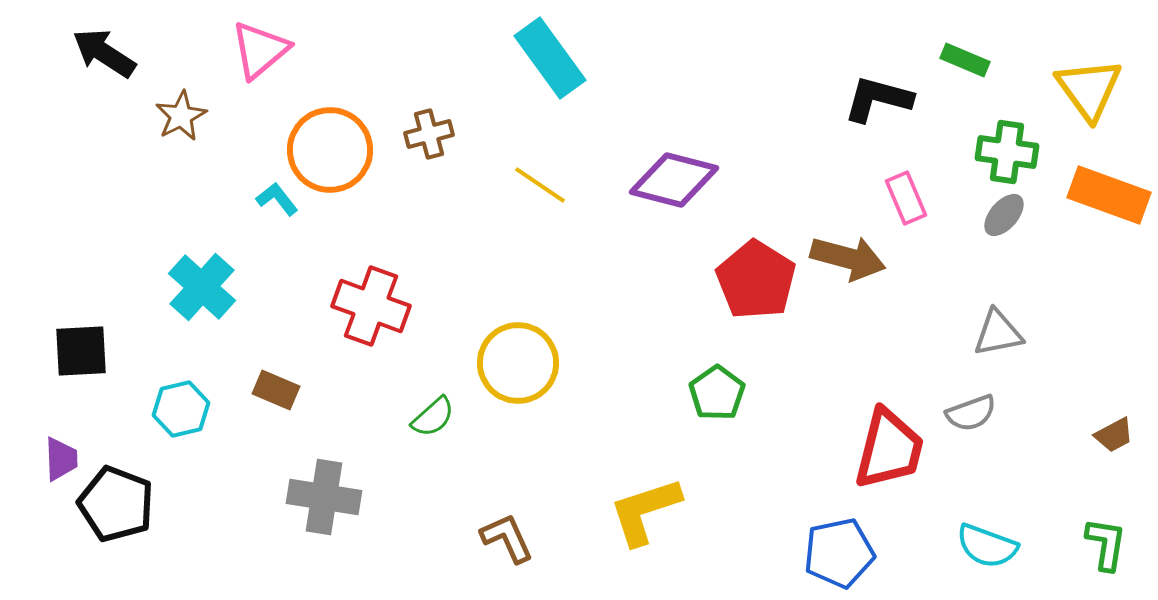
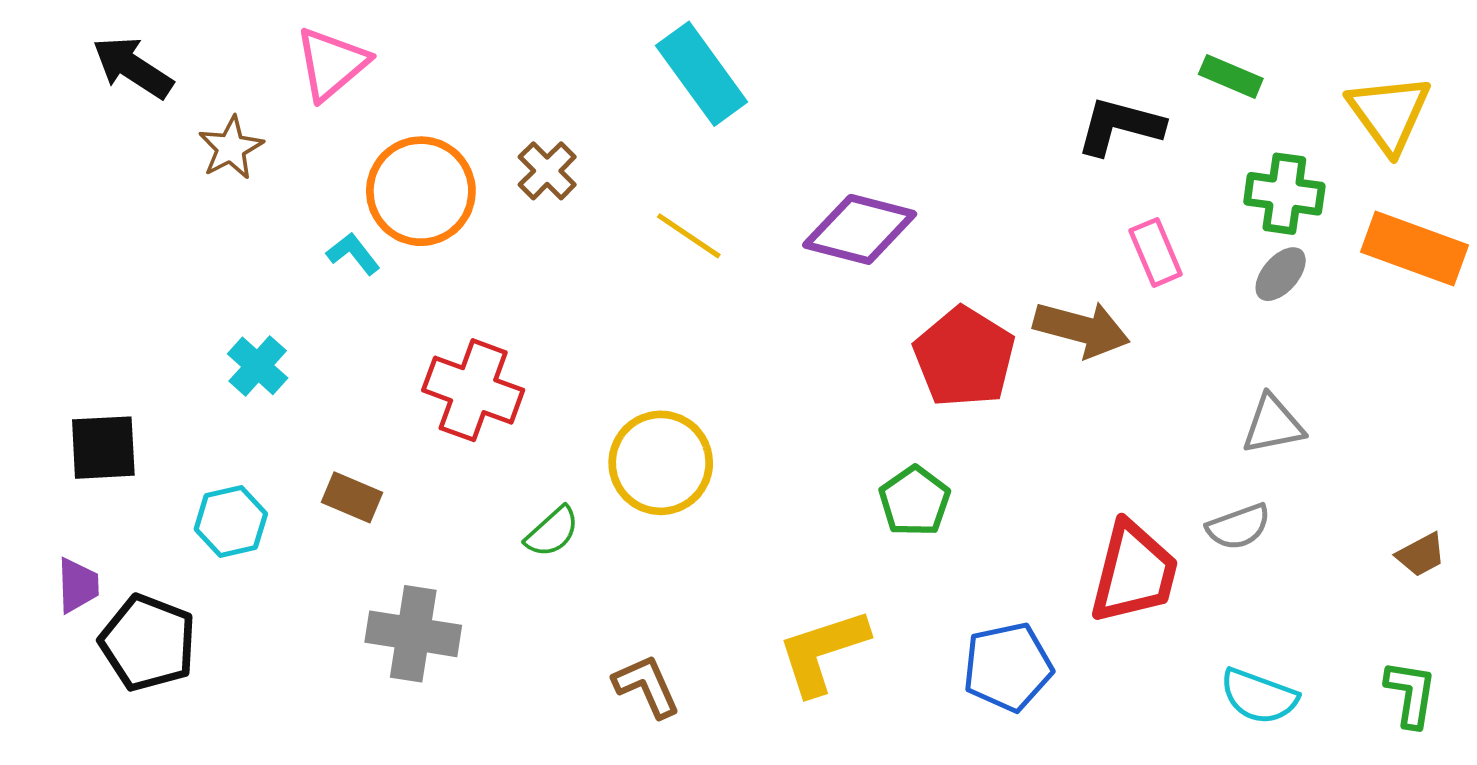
brown cross: (429, 134) -> (547, 171), turned -30
cyan cross: (202, 287) -> (258, 366), size x0.7
blue pentagon: (839, 553) -> (1008, 667), moved

